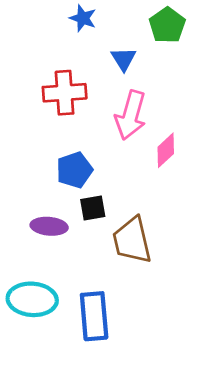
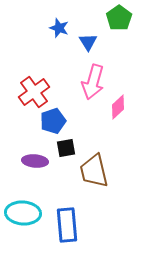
blue star: (83, 18) -> (59, 28), moved
red cross: (65, 93) -> (34, 92), moved, turned -32

